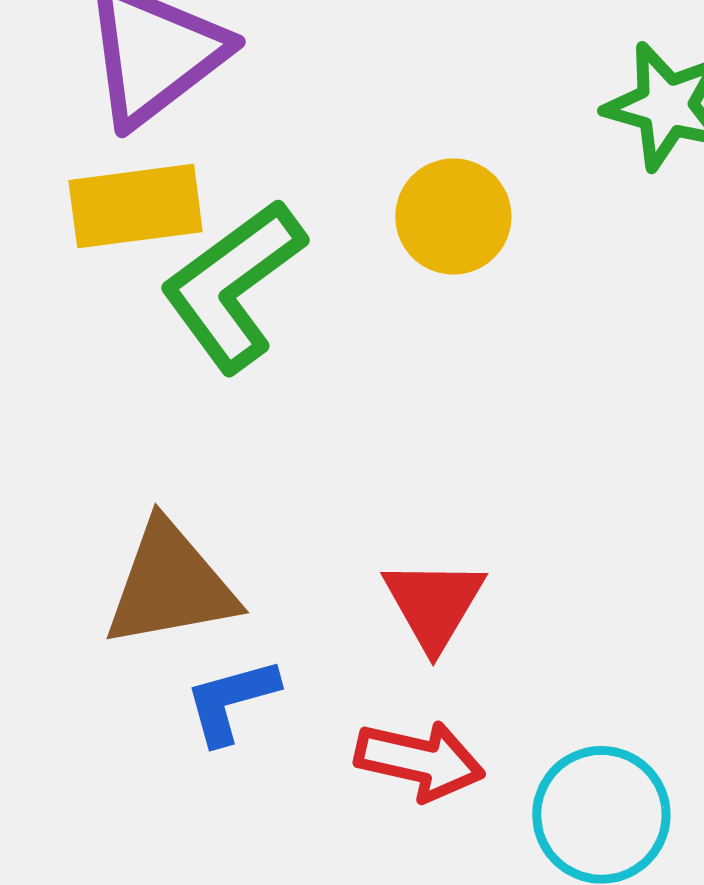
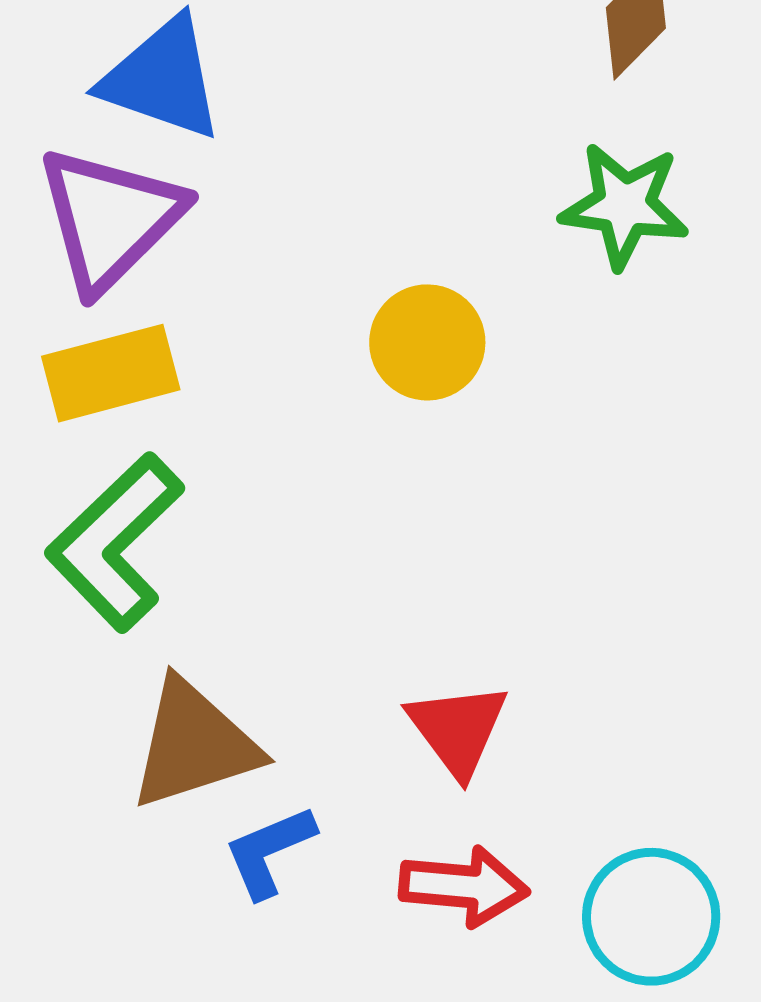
green L-shape: (233, 286) -> (115, 542), moved

